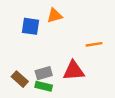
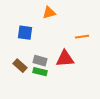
blue square: (30, 26) -> (25, 33), moved
gray rectangle: (44, 73) -> (40, 61), turned 32

